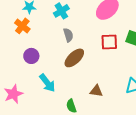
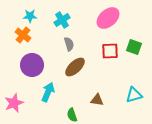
purple circle: (31, 56) -> (32, 65), size x1.5
cyan arrow: (47, 83) -> (48, 92), turned -120

